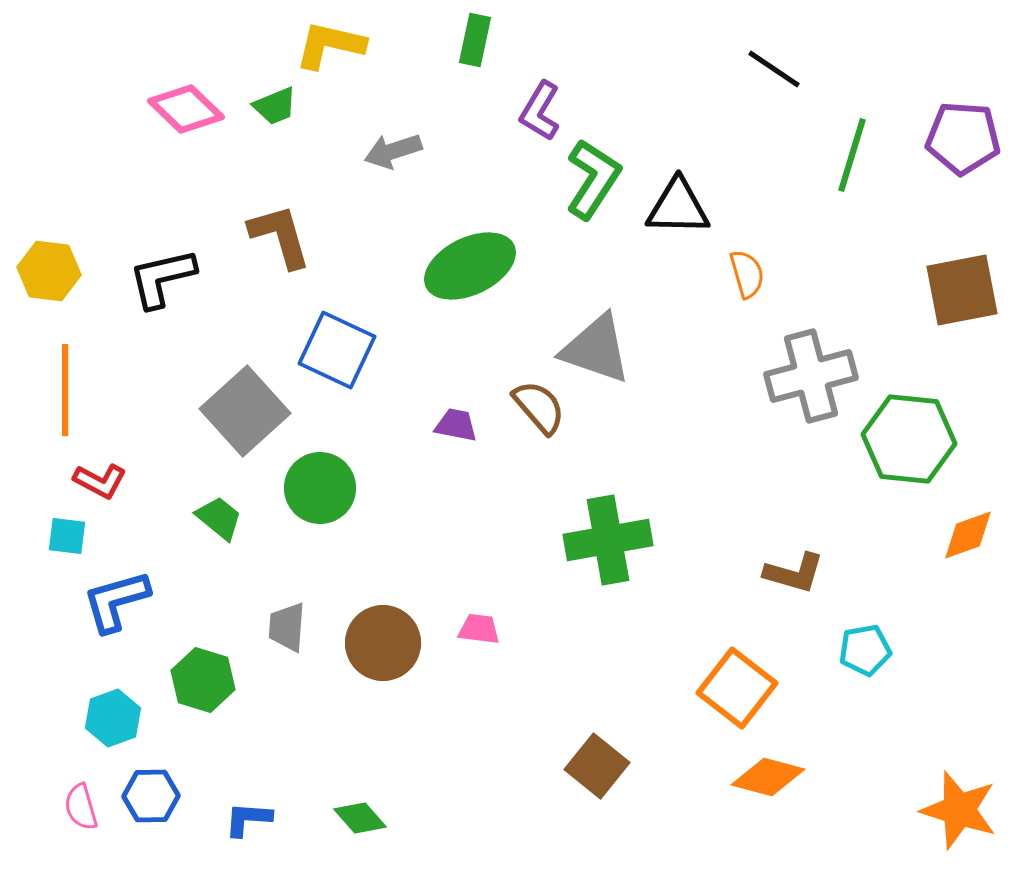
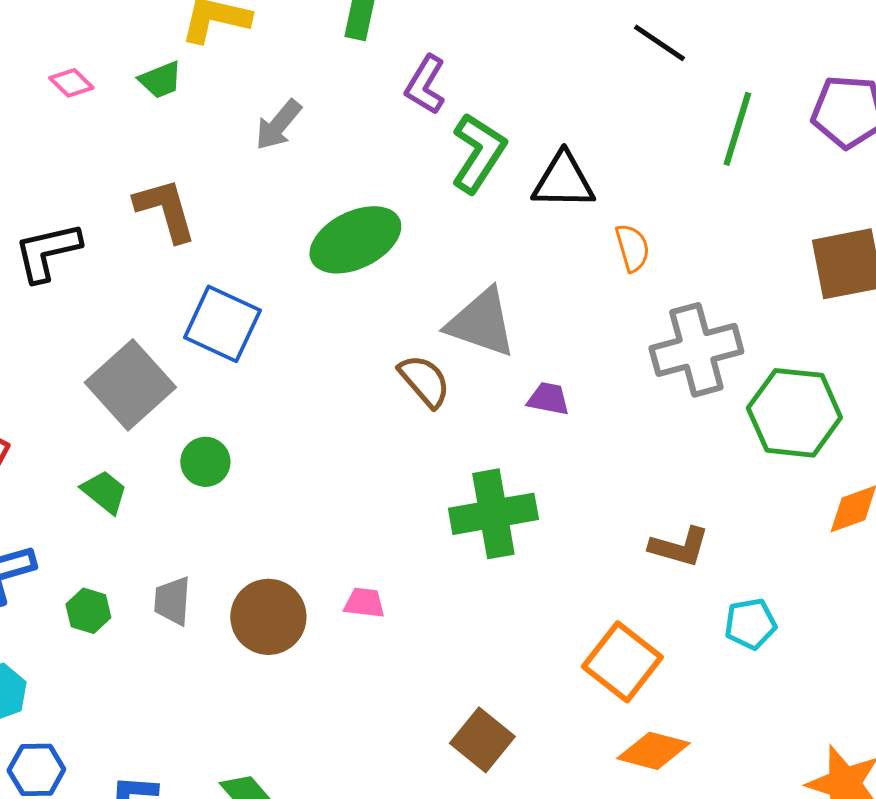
pink diamond: (186, 109) -> (71, 83), size x0.6
gray arrow: (393, 151) -> (278, 125), turned -32
purple trapezoid: (456, 425) -> (548, 399), moved
green circle: (320, 488) -> (205, 462), size x0.7
green hexagon: (203, 680) -> (88, 611), moved, size x0.7

